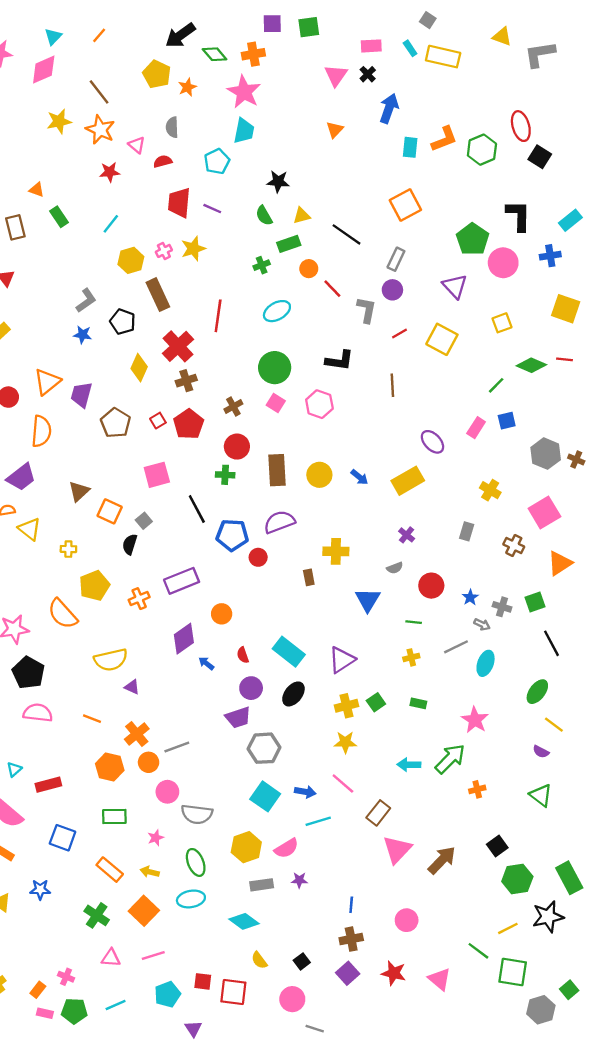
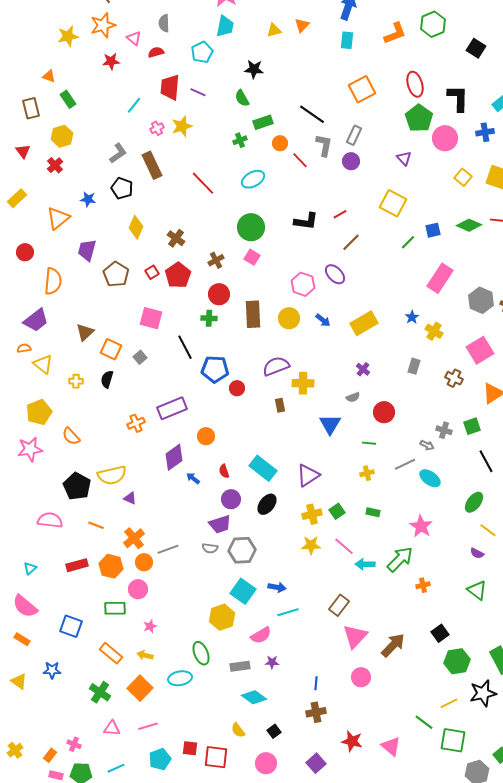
yellow star: (59, 121) -> (68, 36), moved
red ellipse: (521, 126) -> (415, 84), moved
orange star: (100, 130) -> (103, 25), turned 30
cyan rectangle: (410, 147) -> (347, 40), moved
green hexagon: (482, 150) -> (433, 24), moved
yellow triangle: (302, 216) -> (274, 30), moved
cyan line: (111, 224) -> (134, 105), moved
yellow hexagon: (131, 260) -> (62, 136), moved
purple triangle: (455, 286) -> (404, 158), size x0.7
gray L-shape: (86, 300) -> (118, 153), moved
gray L-shape: (367, 310) -> (324, 145), moved
red line: (218, 316) -> (203, 183), turned -52
yellow square: (502, 323) -> (463, 177), moved, turned -30
red line: (399, 333) -> (340, 214), moved
red cross: (178, 346) -> (55, 165), moved, size x0.6
brown cross: (186, 381) -> (176, 238), turned -36
orange triangle: (47, 382) -> (58, 218), moved
brown line: (392, 385) -> (351, 242), turned 48
green line: (496, 385) -> (408, 242), moved
pink hexagon: (319, 404) -> (303, 284), moved
blue square: (507, 421) -> (433, 230), moved
pink rectangle: (476, 428) -> (440, 278), moved, size x1.6
purple ellipse: (432, 442) -> (335, 274), moved
pink square: (157, 475) -> (151, 318), turned 30
purple semicircle: (279, 522) -> (276, 366), moved
black semicircle: (130, 544) -> (107, 379), moved
yellow pentagon: (94, 586) -> (39, 412), moved
blue star: (470, 597) -> (412, 317), moved
orange semicircle: (63, 614) -> (71, 436), size x0.7
cyan ellipse: (486, 663) -> (430, 478), turned -75
black pentagon: (28, 673) -> (77, 486), moved
pink line: (343, 784) -> (344, 546), moved
red rectangle: (48, 785) -> (77, 565), moved
pink circle: (167, 792) -> (138, 589), moved
gray semicircle: (197, 814) -> (210, 548), moved, size x0.6
yellow hexagon: (246, 847) -> (222, 617), moved
green ellipse: (196, 862) -> (201, 653), moved
pink circle: (407, 920) -> (361, 677), moved
cyan diamond: (244, 921) -> (254, 697), moved
purple square: (348, 973) -> (316, 763), moved

